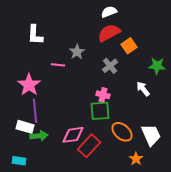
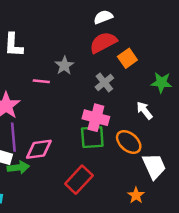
pink cross: (103, 95) -> (96, 118), size x1.5
orange ellipse: (122, 132) -> (129, 142), moved
pink diamond: (73, 135) -> (39, 149), moved

